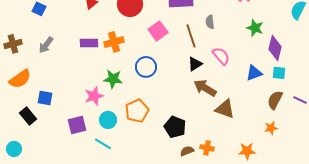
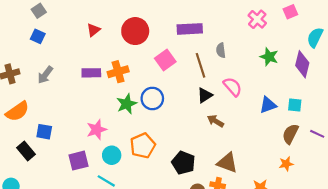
purple diamond: (275, 48) -> (302, 64), moved
green star: (113, 79) -> (127, 104), moved, turned -30
brown arrow: (205, 88) -> (215, 121), size x0.7
brown triangle: (225, 109) -> (227, 163), moved

